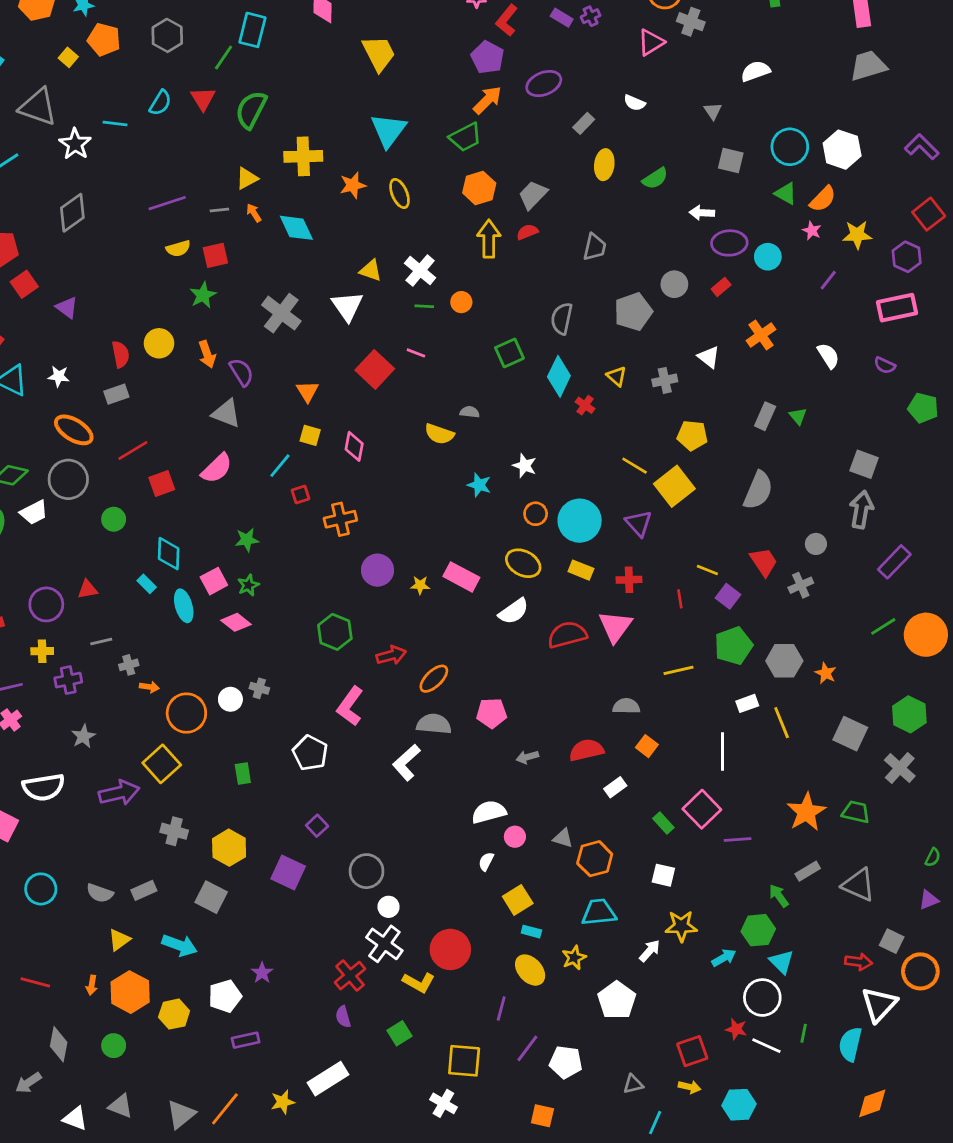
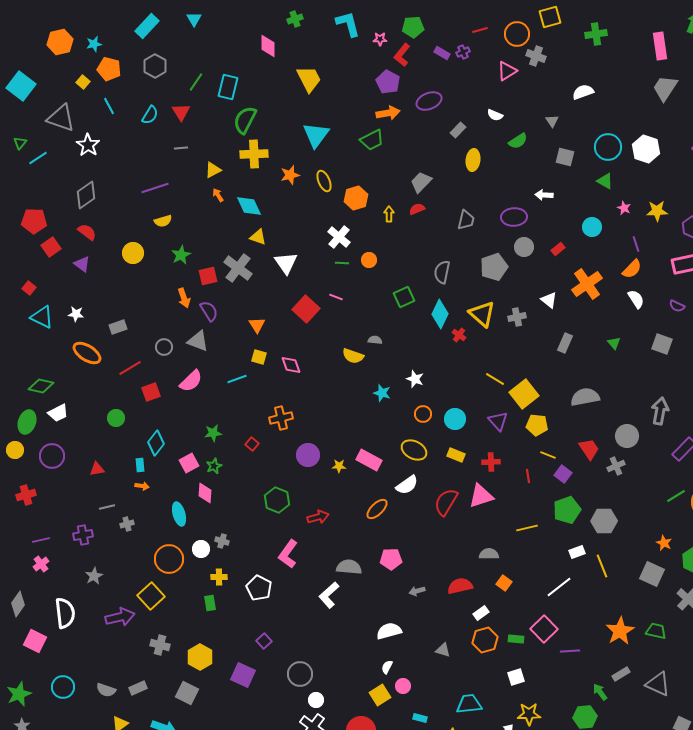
cyan rectangle: (252, 30) -> (228, 87), moved
gray trapezoid: (868, 66) -> (665, 88), turned -40
orange arrow: (487, 100) -> (388, 113), turned 35
green semicircle: (251, 110) -> (245, 120), moved
cyan line: (115, 123) -> (109, 106), moved, turned 54
green semicircle: (655, 178) -> (518, 141), moved
orange hexagon: (479, 188) -> (356, 198), moved
orange semicircle: (823, 199) -> (632, 269), moved
gray line: (219, 210) -> (181, 148), moved
yellow arrow: (489, 239) -> (389, 214), size x0.6
purple ellipse: (729, 243) -> (514, 217), moved
red square: (215, 255) -> (208, 276), moved
yellow triangle: (371, 270) -> (258, 237), moved
purple line: (828, 280) -> (636, 244), turned -56
orange cross: (761, 335) -> (587, 284), size x1.4
yellow circle: (159, 343) -> (133, 253), moved
red semicircle: (120, 354) -> (87, 232), moved, turned -42
yellow triangle: (617, 376) -> (482, 314), size x1.8
gray rectangle: (765, 416) -> (565, 343), moved
yellow pentagon: (692, 435) -> (537, 425), moved
pink diamond: (354, 446) -> (291, 365), turned -30
gray square: (864, 464) -> (662, 344), moved
cyan line: (280, 466) -> (237, 379), turned 30
gray circle: (68, 479) -> (164, 347), moved, size x0.6
gray semicircle: (758, 490) -> (585, 397), turned -124
red square: (301, 494) -> (252, 444), moved, turned -32
cyan circle: (580, 521) -> (455, 419), size x0.7
gray circle: (816, 544) -> (627, 436), size x1.5
cyan diamond: (169, 554) -> (156, 443), turned 35
cyan rectangle: (147, 584) -> (140, 465), turned 40
purple circle: (46, 604) -> (52, 456), moved
cyan ellipse: (184, 606) -> (179, 514), moved
pink diamond: (236, 622) -> (205, 493), turned 55
pink triangle: (615, 626) -> (481, 496), turned 36
red semicircle: (567, 635) -> (446, 502), turned -44
yellow cross: (42, 651) -> (219, 577), moved
orange star: (826, 673) -> (664, 543), moved
orange ellipse: (434, 679) -> (377, 509), moved
orange arrow: (149, 687) -> (142, 486), moved
white line: (722, 752) -> (559, 587), turned 52
white semicircle: (44, 787) -> (65, 613), turned -88
green rectangle: (663, 823) -> (516, 639), turned -42
pink circle: (515, 837) -> (403, 686), moved
orange hexagon: (595, 859) -> (485, 640), moved
white square: (663, 875) -> (516, 677), turned -30
yellow square: (518, 900) -> (380, 695), moved

